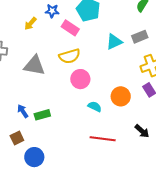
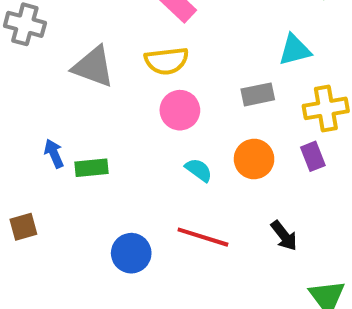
gray rectangle: (140, 37) -> (258, 94), moved
cyan triangle: (114, 42) -> (295, 50), moved
brown square: (17, 138) -> (23, 227), moved
blue circle: (34, 157) -> (131, 253), moved

